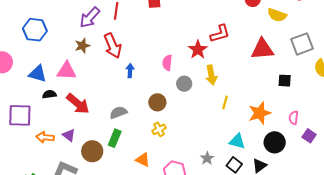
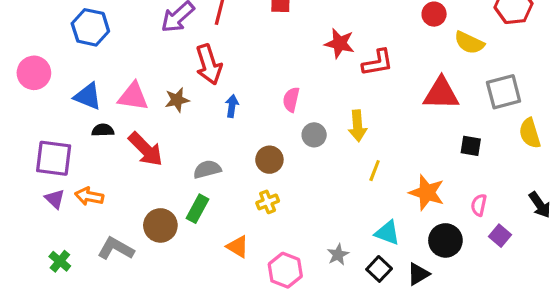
brown star: (82, 46) -> (177, 100), moved
red star: (198, 50) -> (340, 43), moved, turned -30
orange star: (260, 113) -> (427, 193), turned 30
purple triangle: (69, 135) -> (55, 199), moved

